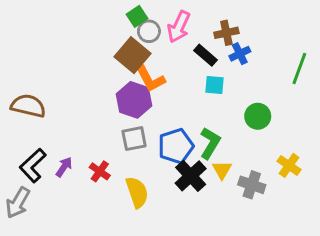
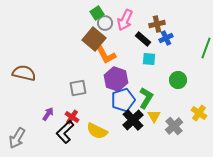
purple hexagon: (134, 100) -> (116, 79), moved
gray square: (134, 139) -> (78, 88), moved
black L-shape: (33, 165) -> (65, 132), moved
gray cross: (252, 185) -> (174, 126), turned 30
yellow semicircle: (137, 192) -> (97, 131), turned 135

